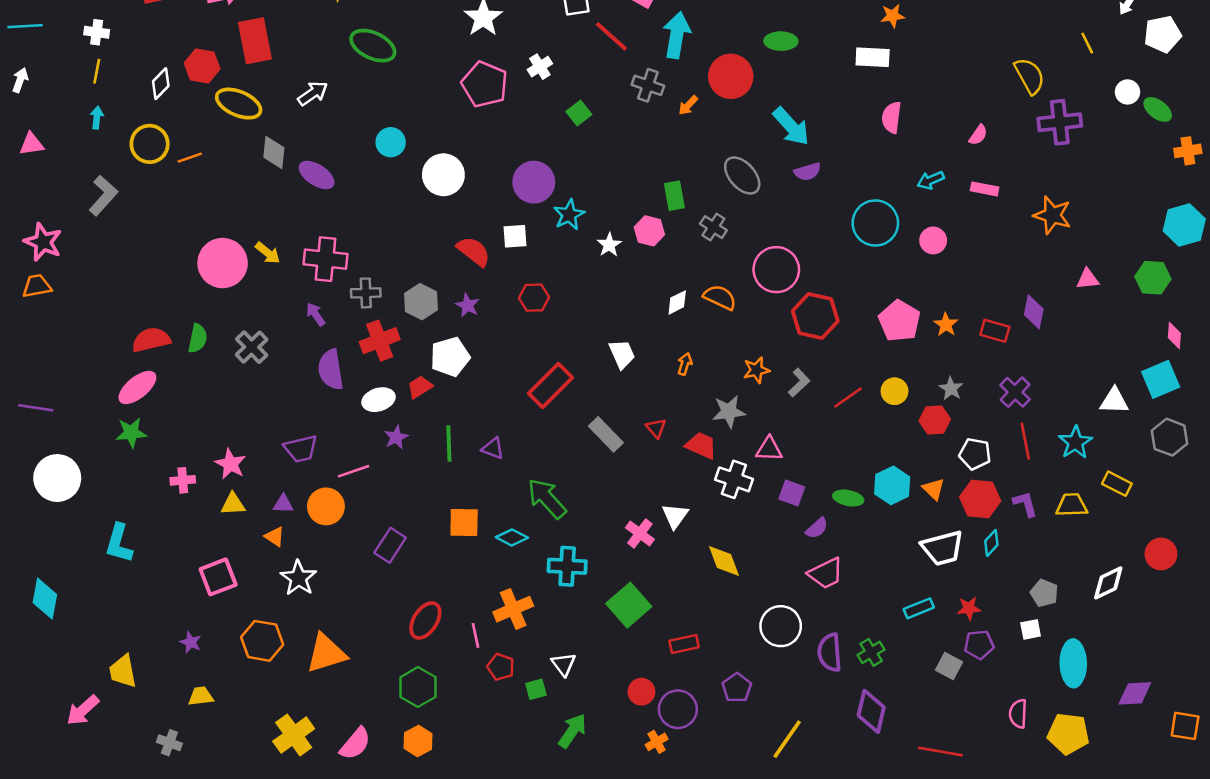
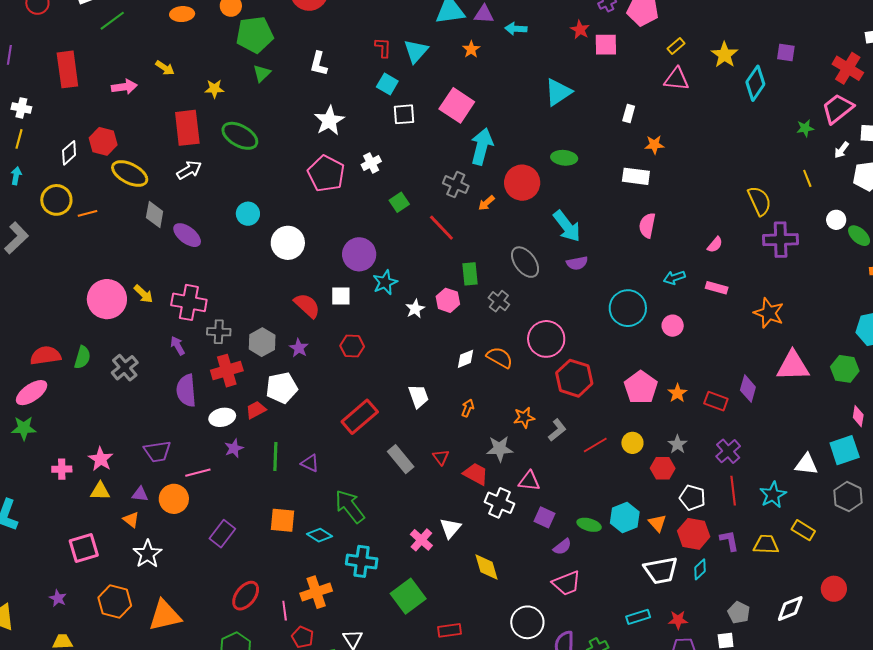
red line: (611, 36) -> (441, 228), moved
red rectangle: (255, 41) -> (187, 128), moved
pink triangle: (1088, 279) -> (793, 366), size x1.8

